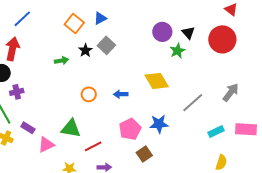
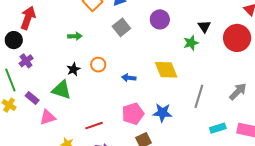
purple circle: (162, 32) -> (160, 19), moved
black star: (85, 50) -> (73, 69), moved
purple cross: (17, 92) -> (26, 61), turned -32
orange circle: (89, 94) -> (98, 65), moved
gray line: (193, 103) -> (199, 96), turned -40
green triangle: (71, 129) -> (62, 90), moved

